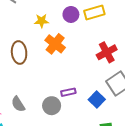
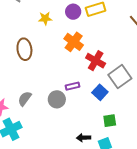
orange cross: (55, 44) -> (74, 42), moved
red cross: (107, 52) -> (96, 61), moved, turned -30
gray semicircle: (18, 104) -> (25, 99), turned 70

